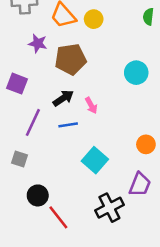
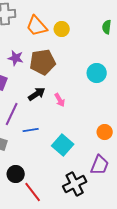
purple star: (38, 43) -> (16, 58), moved
blue line: (68, 125) -> (31, 130), moved

